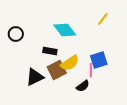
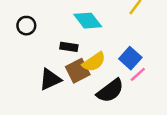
blue square: (99, 60) -> (130, 58), turned -30
pink line: (91, 70) -> (138, 74), moved, turned 48
black semicircle: (83, 86) -> (110, 91), size x1.6

